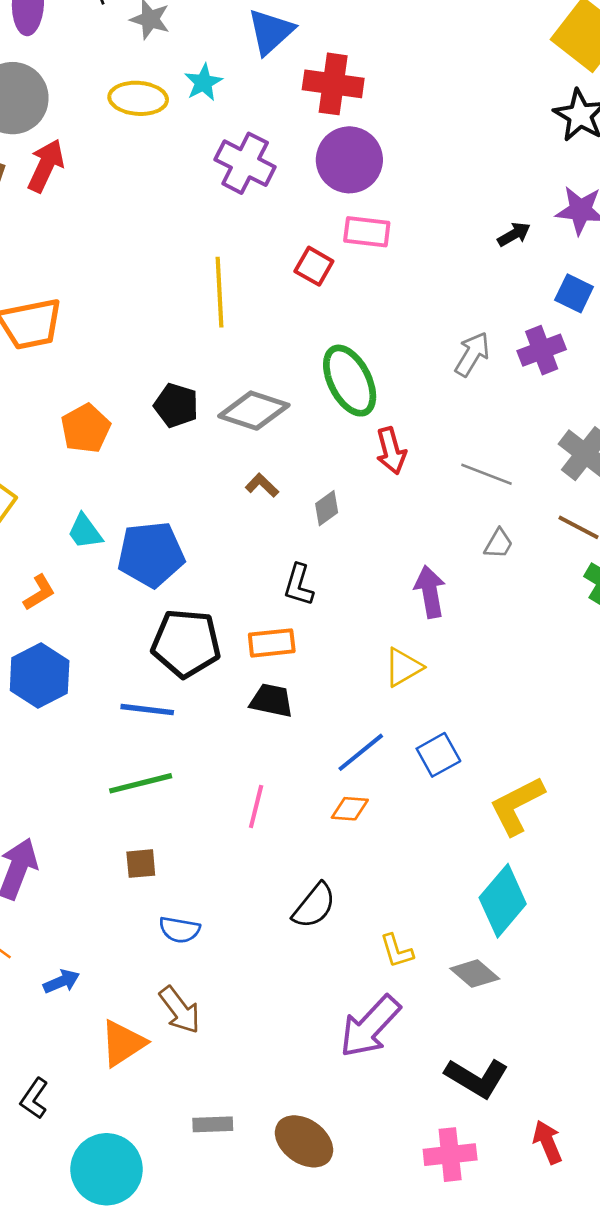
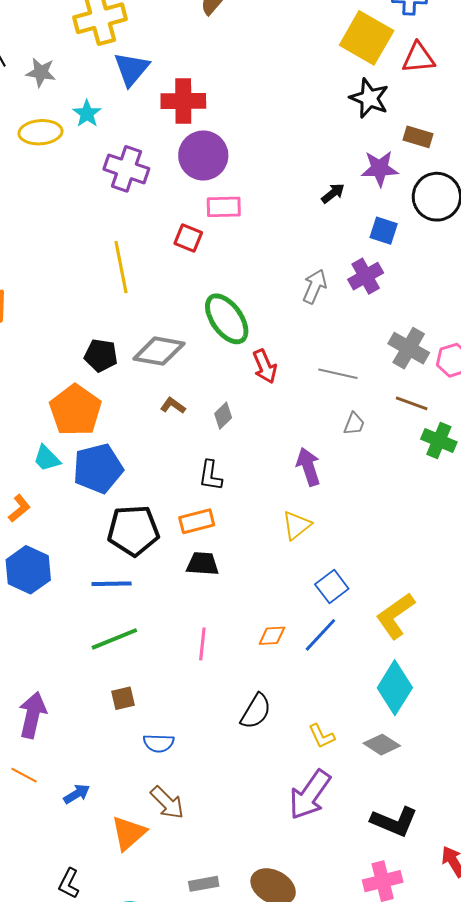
orange pentagon: (86, 428) -> (75, 410), moved, size x1.4
blue line: (361, 752) -> (320, 635), moved

